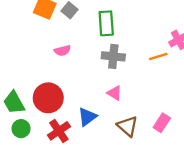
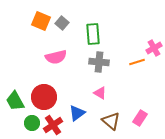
pink semicircle: (62, 51) -> (56, 57), size x1.5
green circle: (21, 129) -> (32, 123), moved

